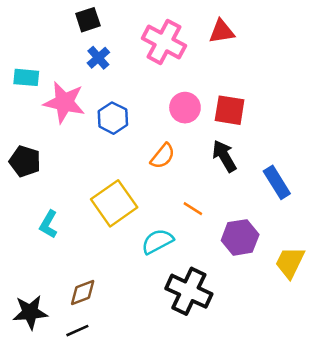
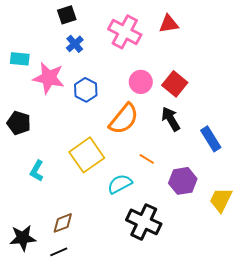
red square: (230, 110) -> (175, 84), turned 30
orange semicircle: (163, 156) -> (124, 119), size x1.6

